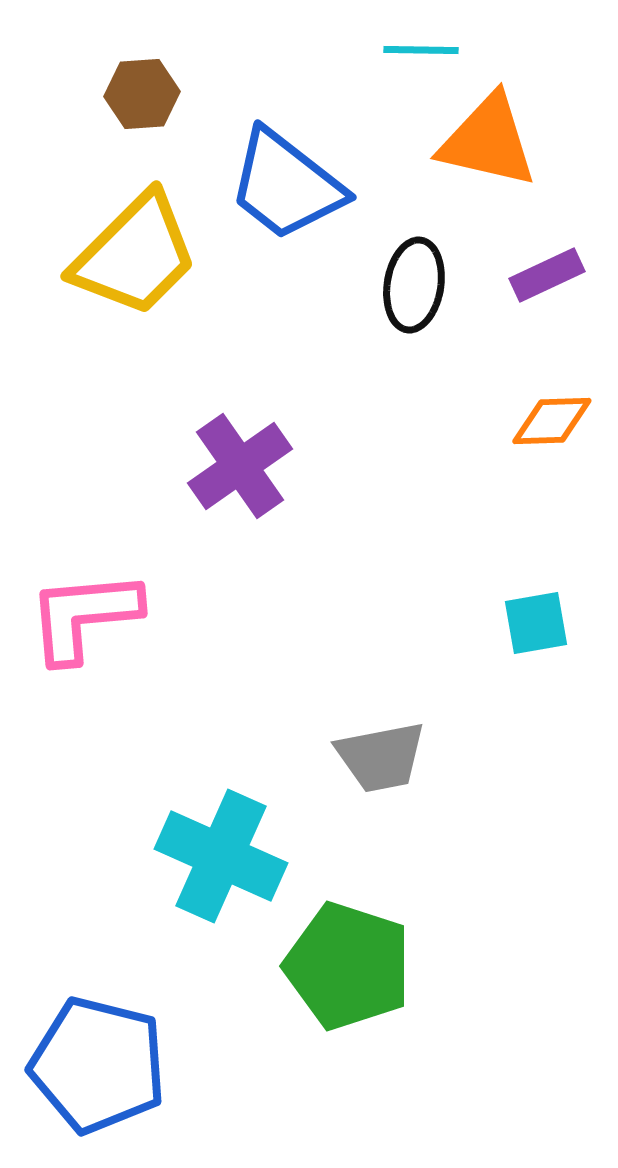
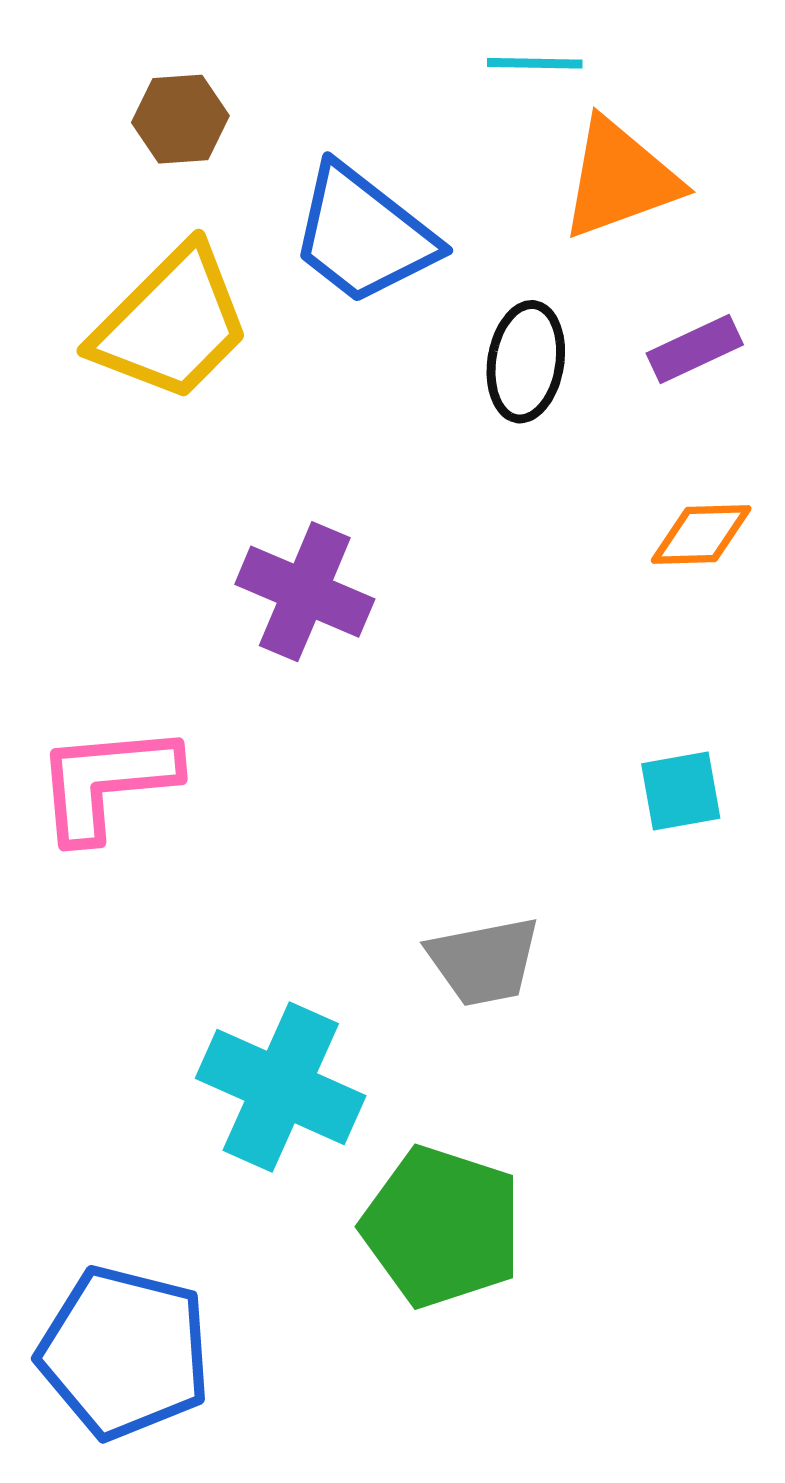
orange triangle: (488, 141) -> (620, 179), turned -33
purple cross: (240, 466) -> (305, 592), turned -32

